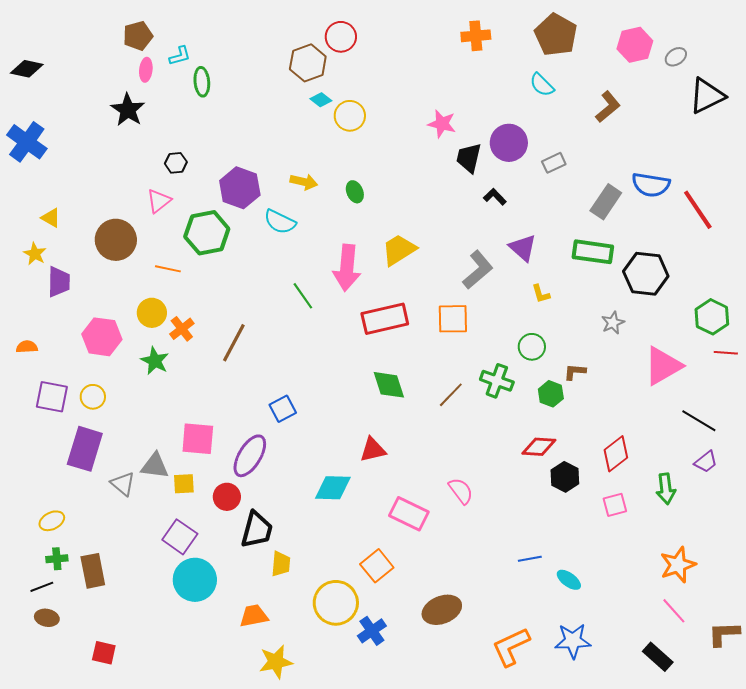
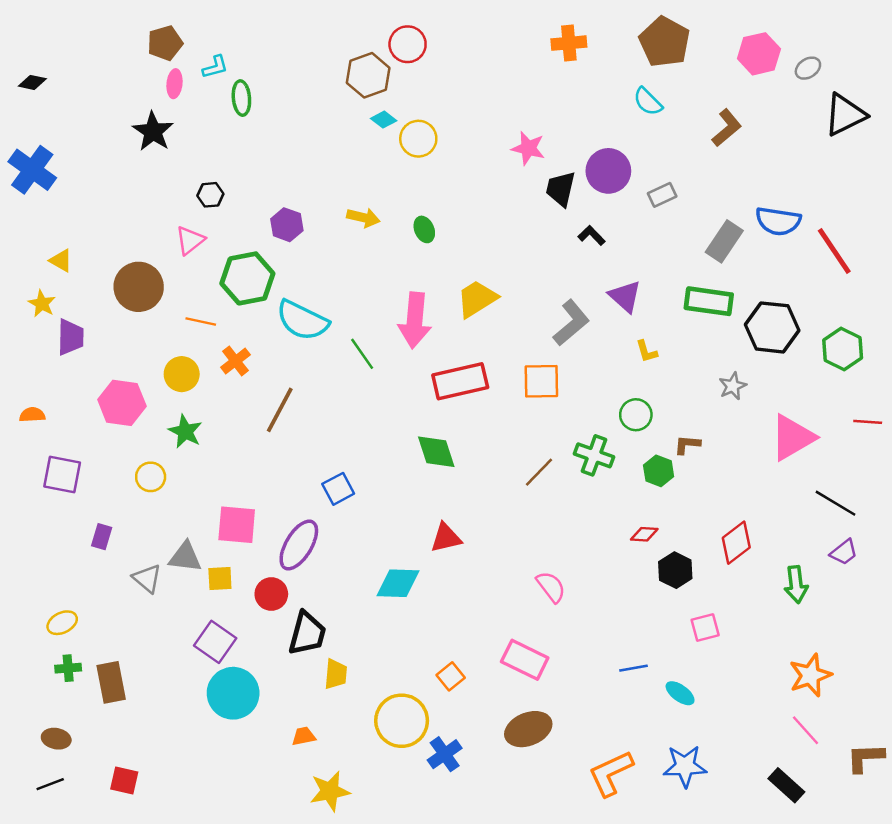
black diamond: (27, 69) -> (32, 82), size x0.7
purple hexagon: (240, 188) -> (287, 225), size x0.7
cyan semicircle: (280, 222) -> (302, 320), moved, size x1.4
green hexagon: (712, 317) -> (843, 349), moved
orange cross: (182, 329) -> (235, 361), moved
green diamond: (389, 385) -> (436, 452), moved
yellow circle: (93, 397) -> (151, 477), moved
red diamond: (539, 447) -> (644, 534), size x0.7
purple rectangle: (85, 449) -> (102, 537), size x0.5
pink square: (615, 505) -> (705, 627), moved
pink rectangle: (409, 514) -> (525, 660), moved
orange square: (377, 566) -> (451, 676), size x0.7
black line: (42, 587) -> (50, 784), moved
orange trapezoid: (254, 616) -> (304, 736), size x0.7

